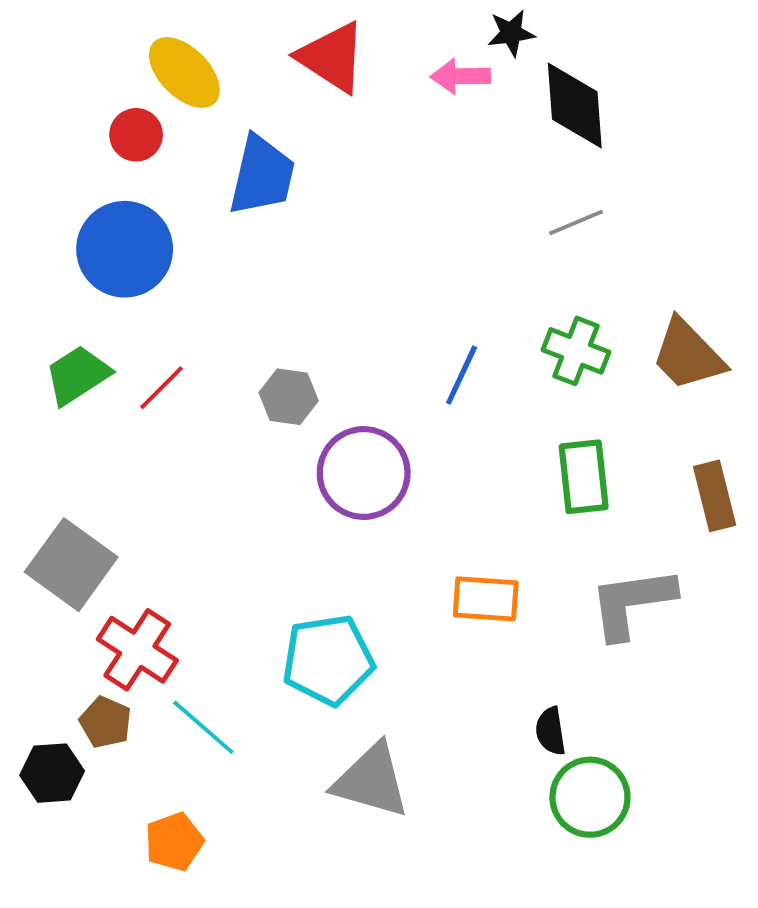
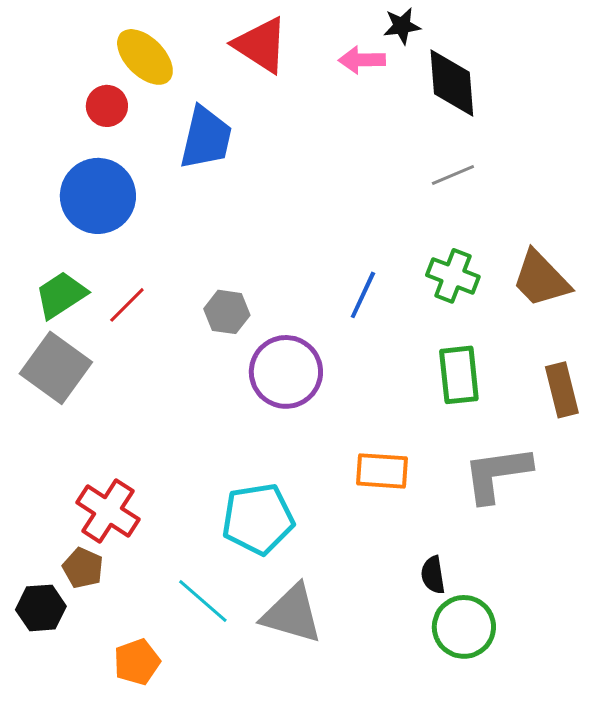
gray square: (71, 565) -> (56, 368), moved
cyan line: (203, 727) -> (203, 601), moved

